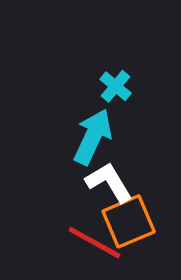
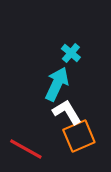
red line: (94, 243) -> (26, 149), moved

